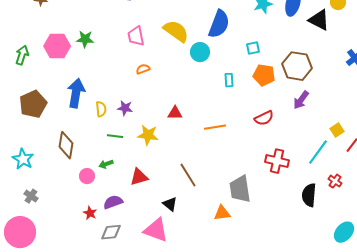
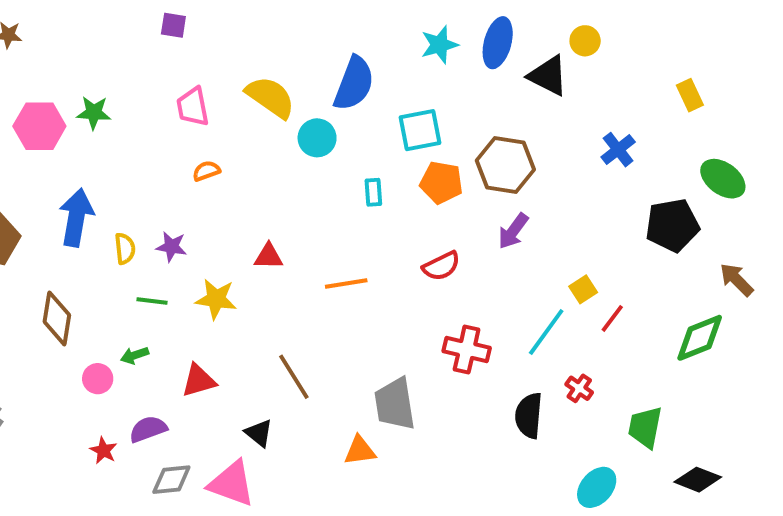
cyan square: (253, 48) -> (420, 130), size x1.6
gray diamond: (111, 232) -> (171, 480), moved

